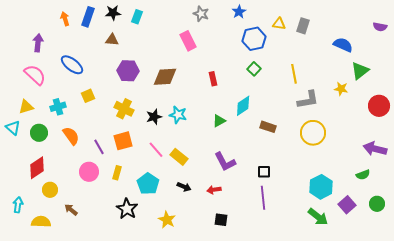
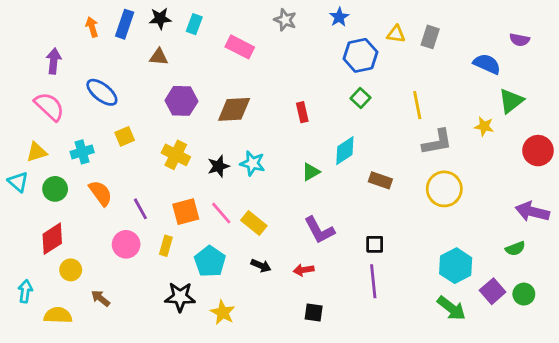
purple semicircle: (380, 27) -> (520, 40), moved
pink rectangle: (188, 41) -> (240, 47), moved, turned -36
orange square: (123, 141) -> (186, 212), moved
green circle: (377, 204) -> (524, 294), moved
black star: (127, 209) -> (180, 297), turned -30
yellow star: (167, 220) -> (223, 313), moved

